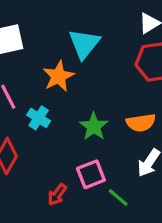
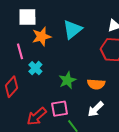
orange star: (58, 76) -> (42, 36), moved
red arrow: (57, 195) -> (37, 116), size x1.5

